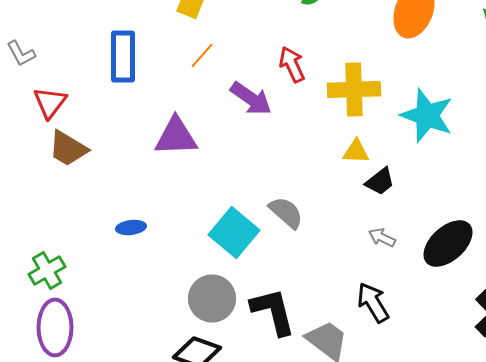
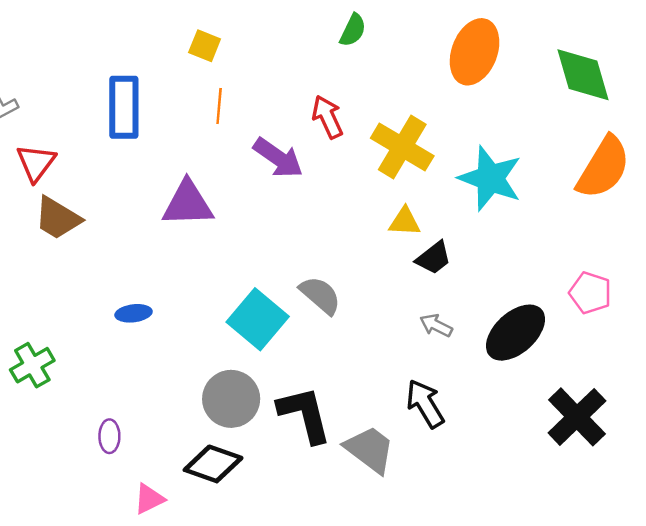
orange line: (202, 55) -> (219, 106), turned -36
yellow cross: (354, 89) -> (402, 147), turned 33
purple ellipse: (55, 327) -> (109, 436), moved, size x0.5

